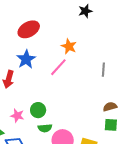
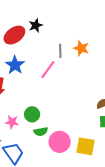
black star: (85, 11) -> (36, 25), moved
orange star: (69, 46) -> (81, 48), moved
gray line: (103, 70) -> (60, 51), moved

